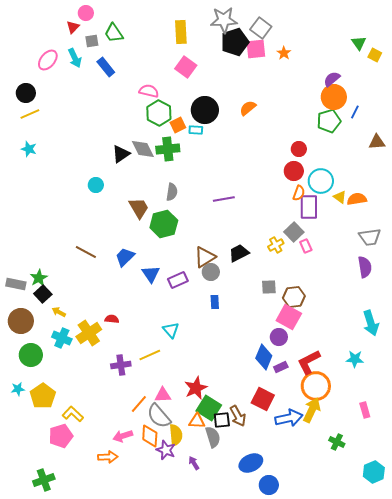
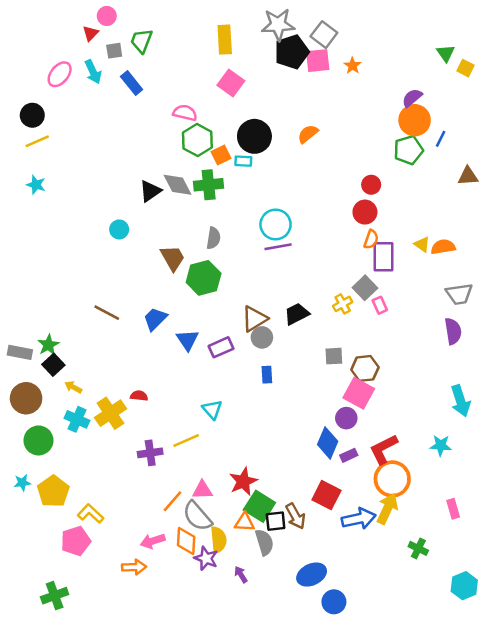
green trapezoid: (114, 33) -> (142, 41), turned 55
cyan circle: (321, 181) -> (276, 224), moved

